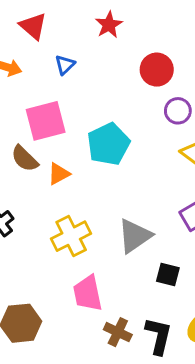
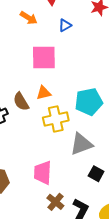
cyan pentagon: (108, 144) -> (89, 102), moved
brown semicircle: (25, 159) -> (21, 102), moved
yellow cross: (71, 236) -> (56, 119), moved

